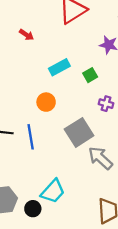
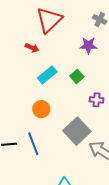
red arrow: (26, 35) -> (32, 48), moved

